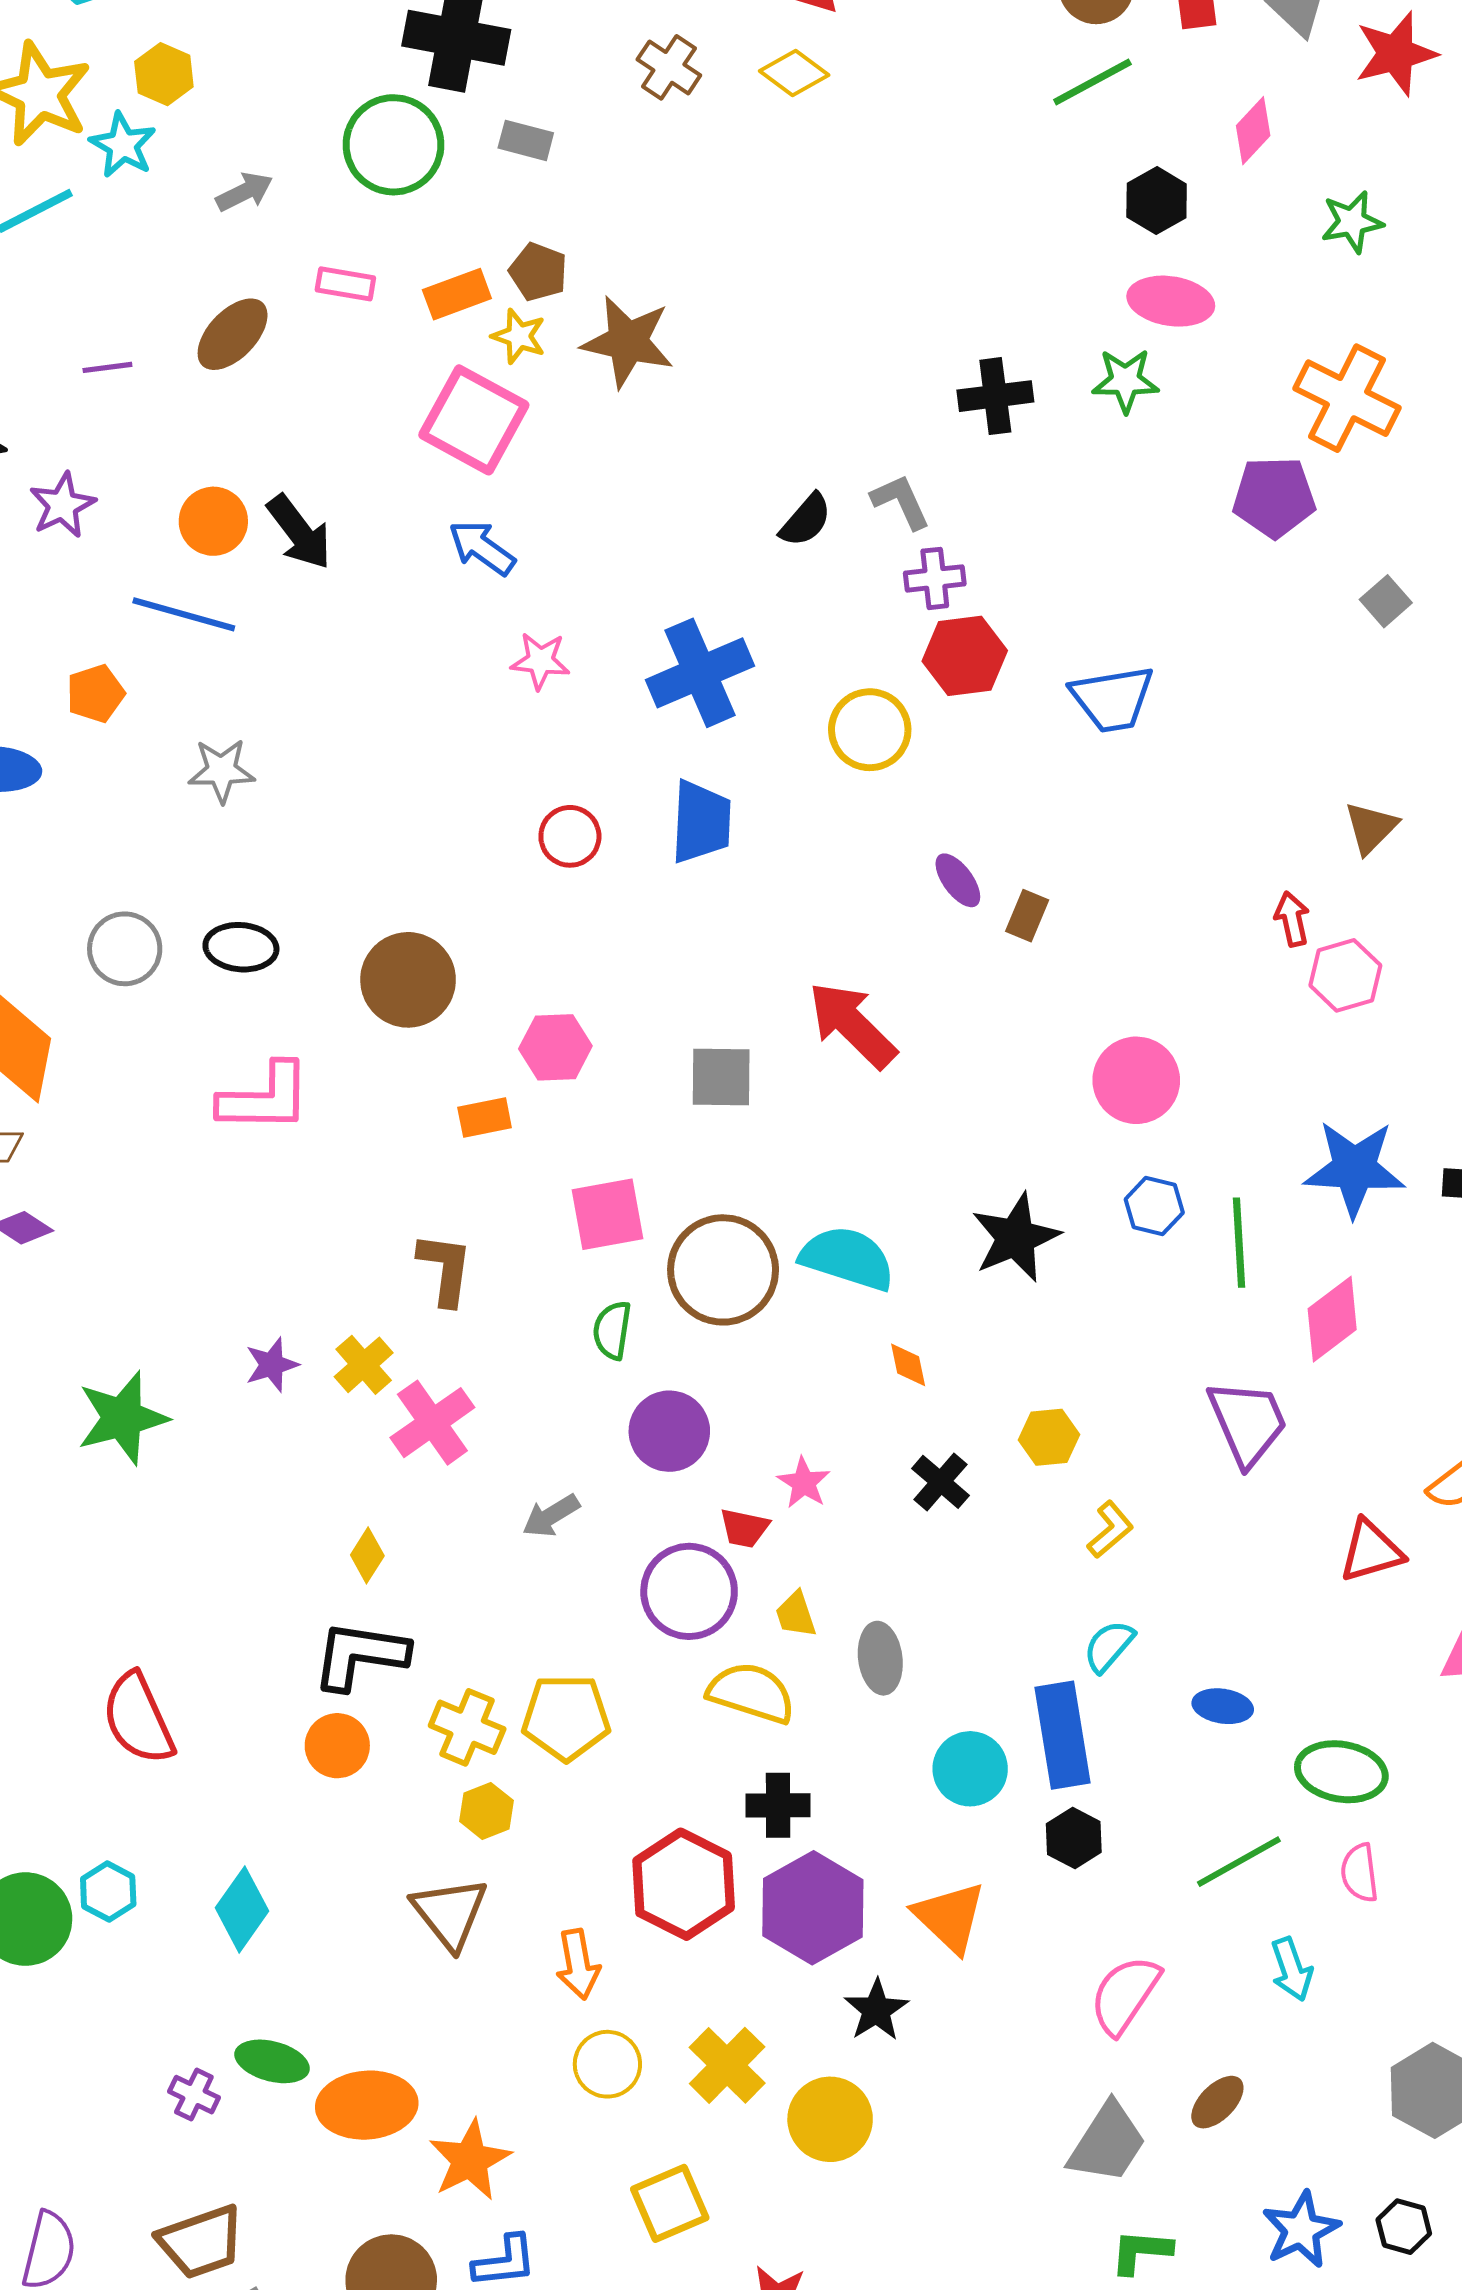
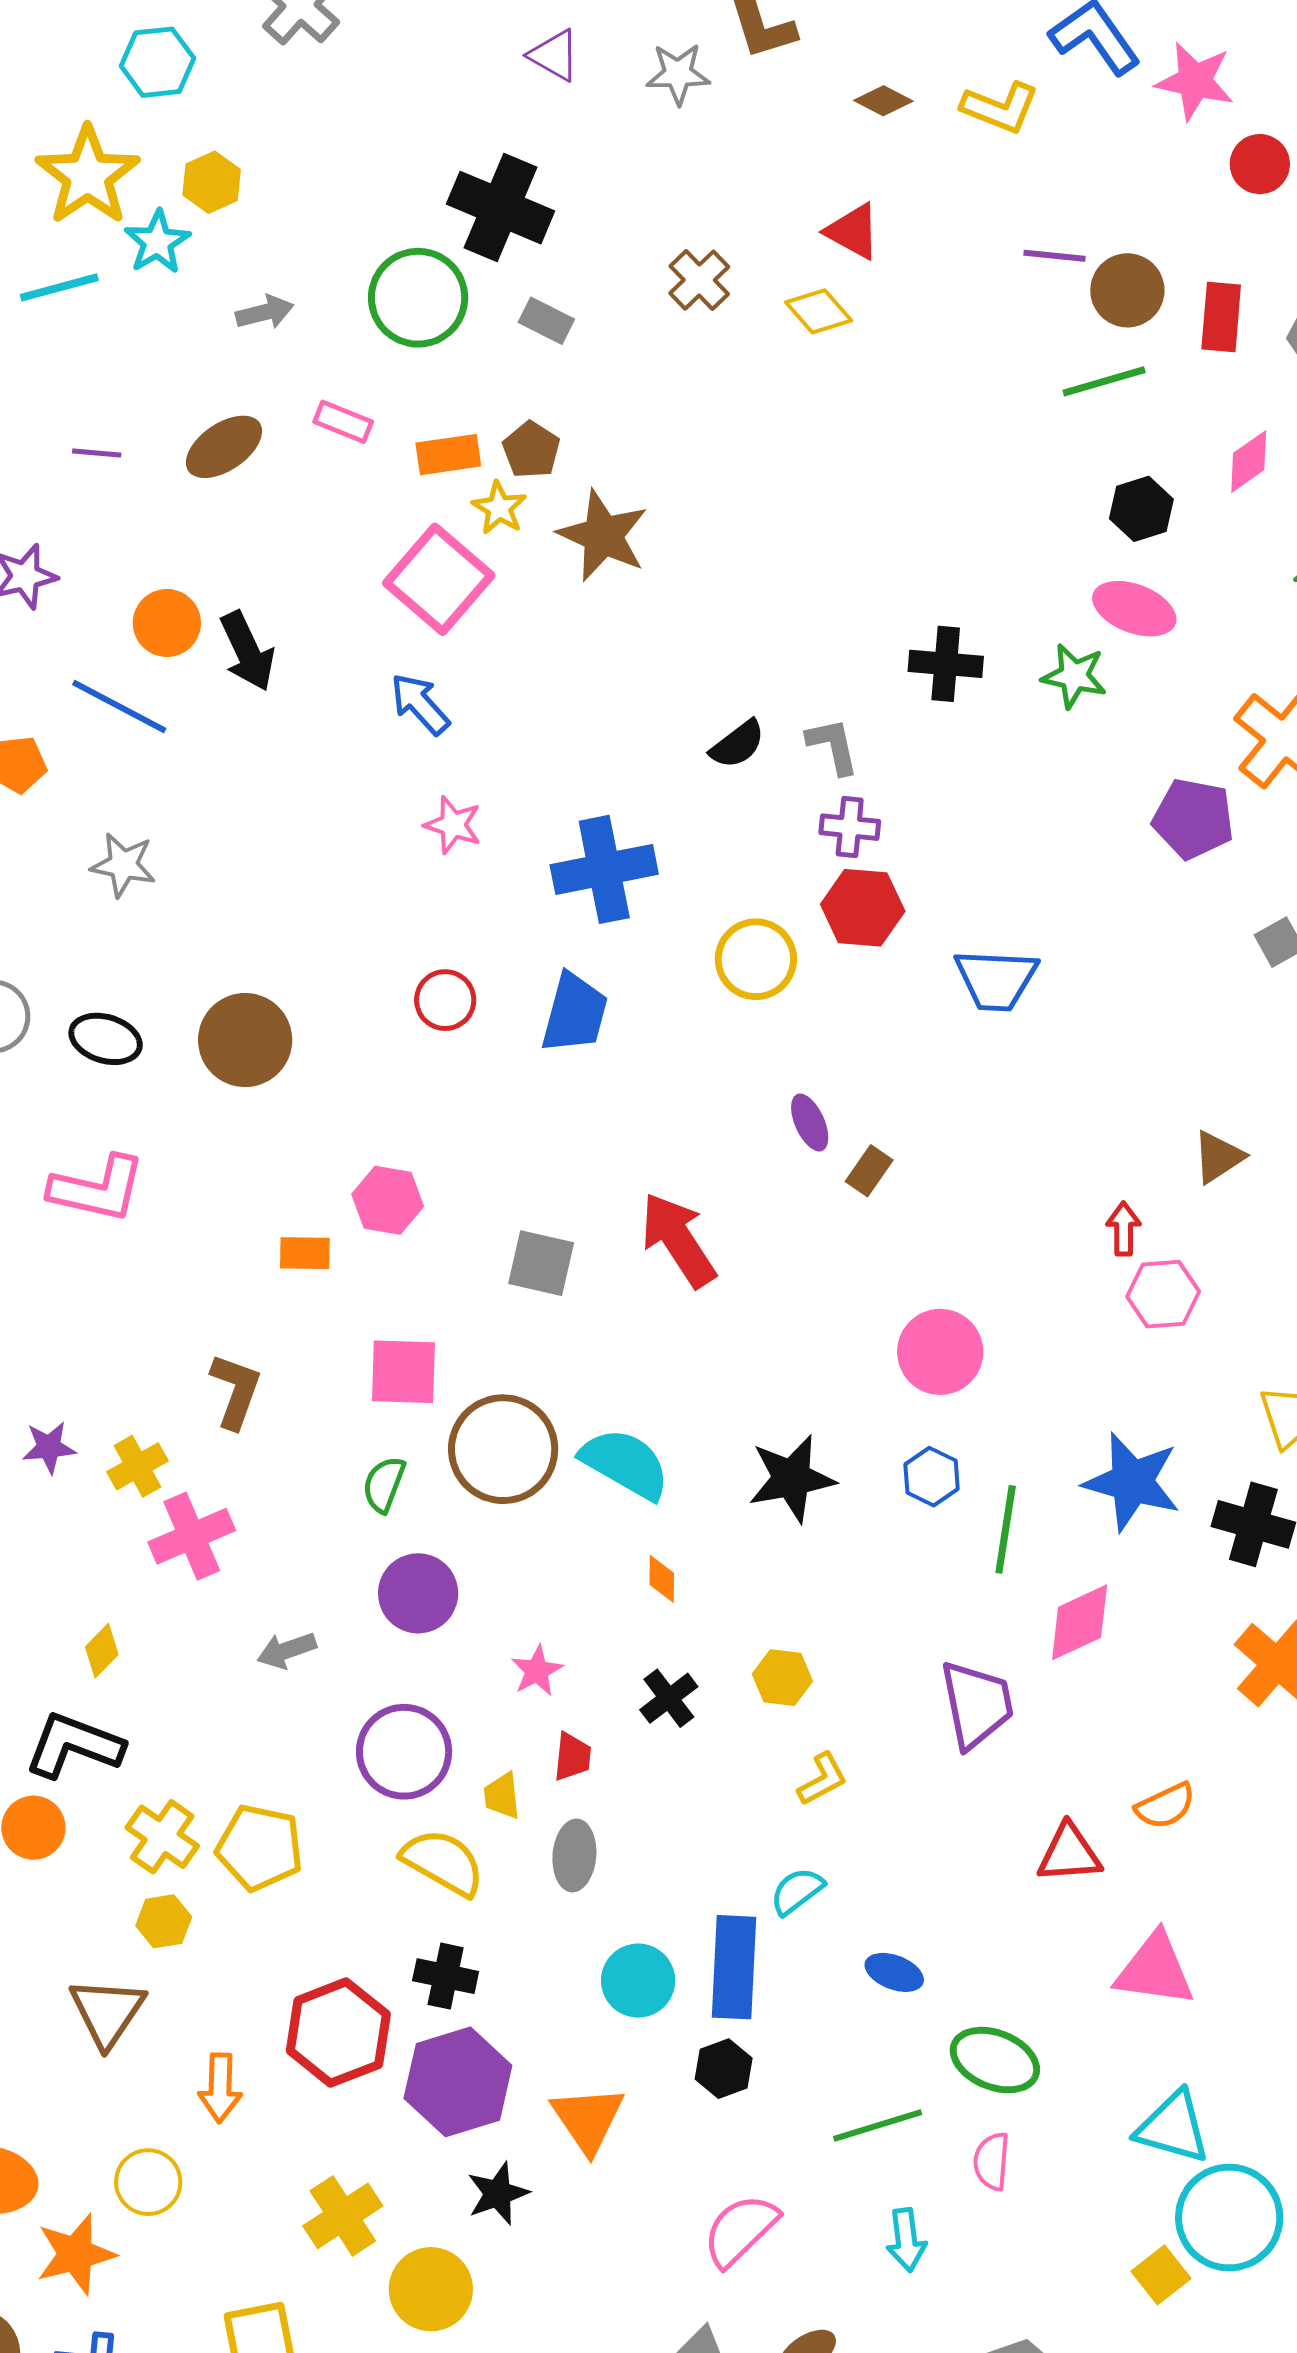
brown circle: (408, 980) -> (245, 1040), moved
red trapezoid: (744, 1528) -> (572, 1757), moved, turned -108
yellow circle: (607, 2064) -> (148, 2182), moved

